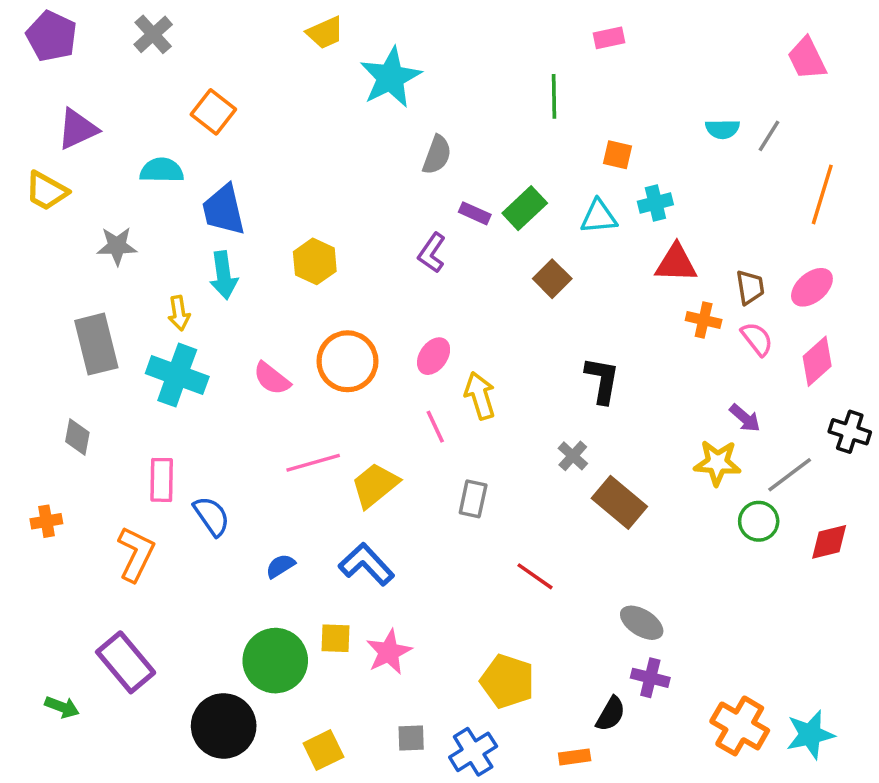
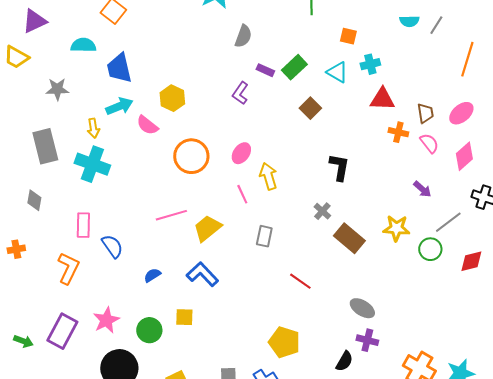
cyan triangle: (599, 217) -> (337, 72), turned 35
cyan arrow: (224, 275) -> (119, 106), turned -104
pink semicircle: (272, 378) -> (147, 125), moved
yellow star: (717, 463) -> (396, 228), moved
pink star: (389, 652) -> (106, 320), moved
green circle: (275, 661) -> (149, 330), size x0.7
purple rectangle: (126, 662) -> (62, 331), turned 68
green arrow: (62, 707) -> (23, 341), moved

